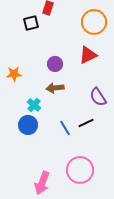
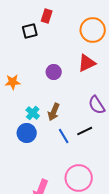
brown arrow: (55, 88) -> (54, 112), moved, turned -60

